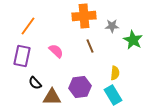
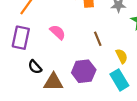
brown line: (90, 46) -> (98, 39), moved
yellow semicircle: (115, 73) -> (122, 56), turned -32

